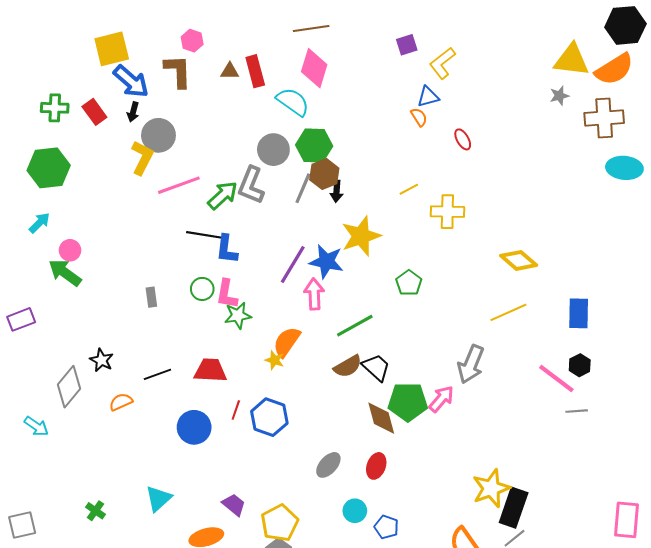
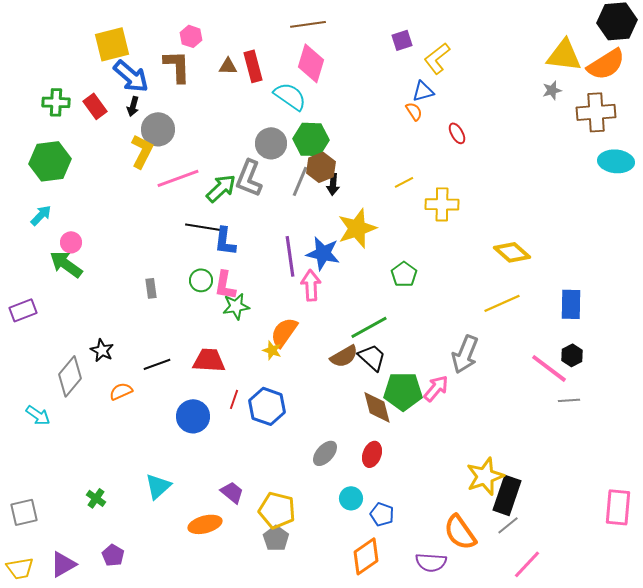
purple line: (293, 265) -> (290, 256), turned -39
green line: (355, 326) -> (369, 327), moved
yellow pentagon: (280, 523) -> (277, 510), turned -30

